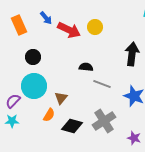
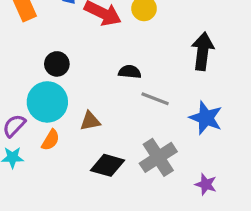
black circle: (33, 57) -> (57, 64), moved
brown triangle: (61, 98) -> (90, 121), turned 40
orange semicircle: (49, 115) -> (51, 140), moved

